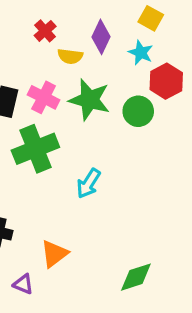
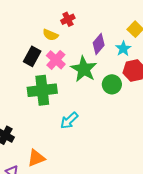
purple diamond: (101, 37) -> (99, 44), moved
yellow semicircle: (70, 56) -> (50, 35), moved

